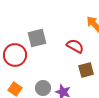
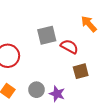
gray square: (37, 38) -> (47, 35), moved

